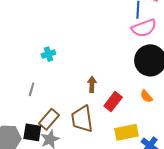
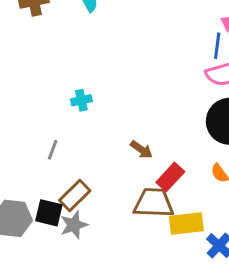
brown arrow: (92, 84) -> (141, 150), turned 119
brown trapezoid: (82, 119) -> (154, 203), moved, turned 96

